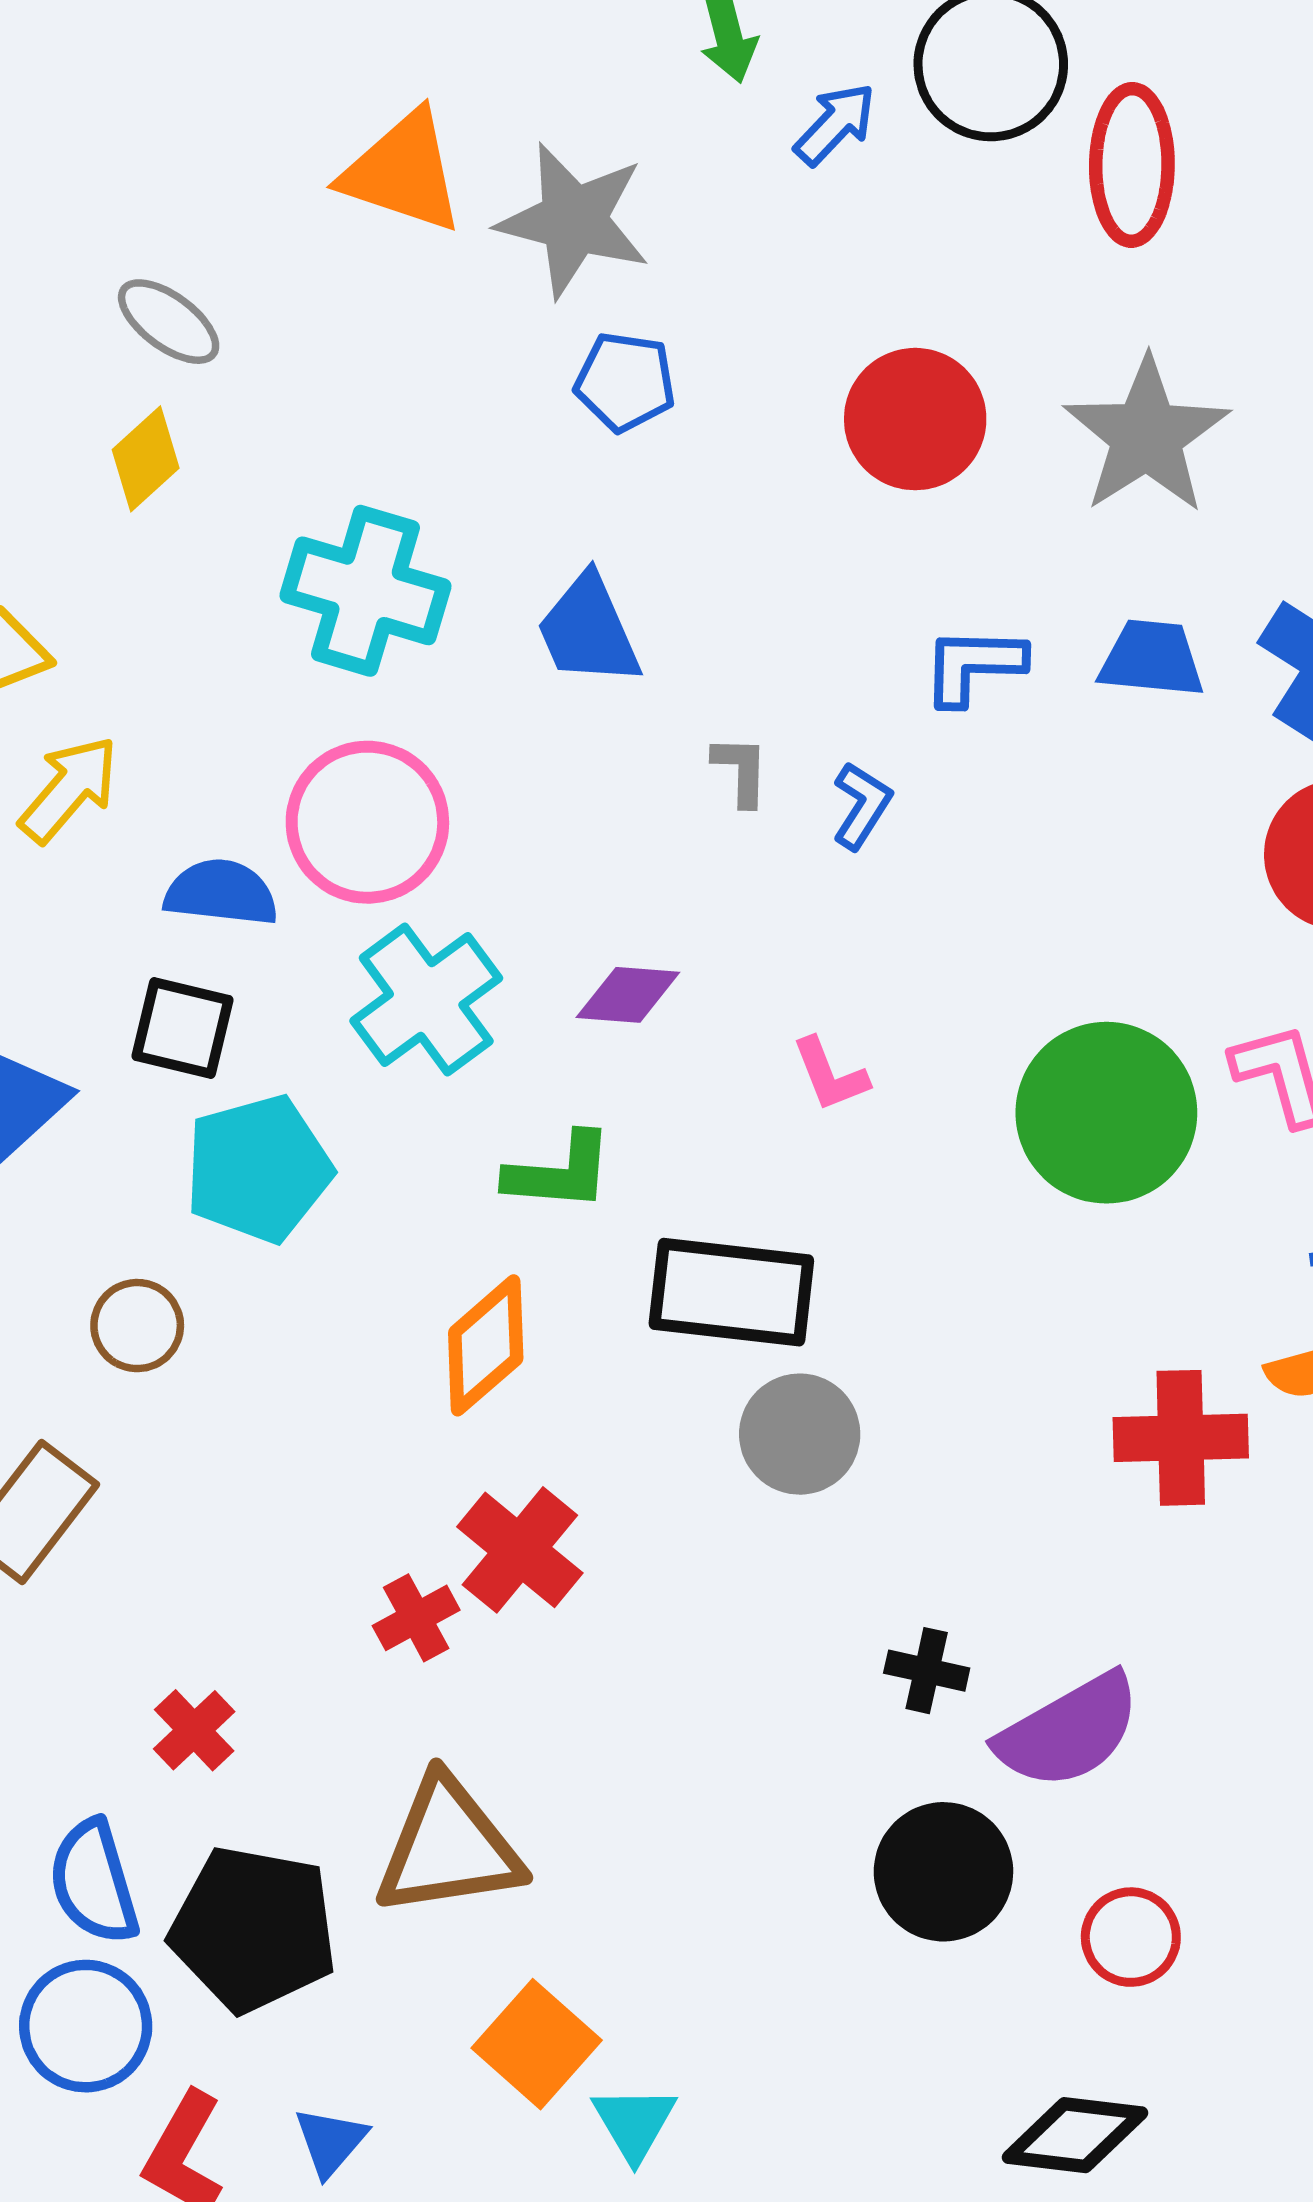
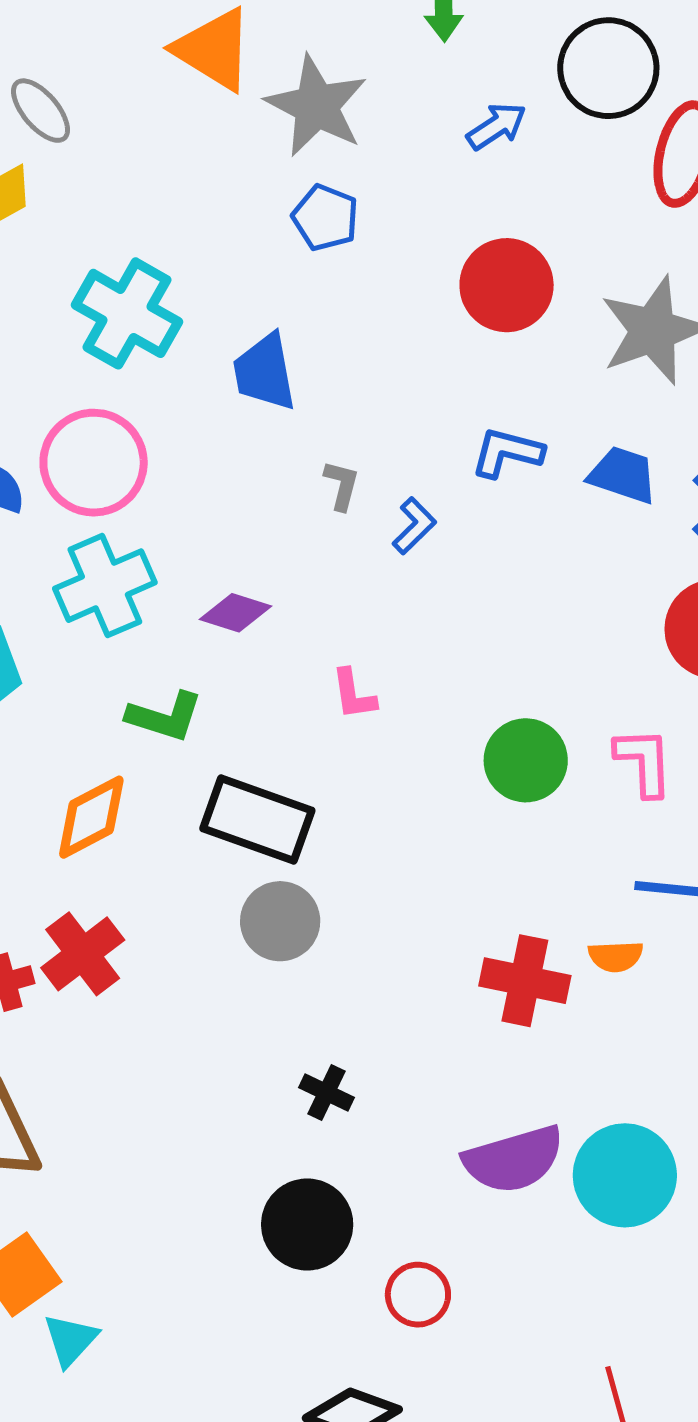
blue arrow: (835, 124) -> (496, 126), moved
green circle: (1106, 1113) -> (526, 760), size x0.7
purple semicircle: (1069, 1731) -> (514, 1159), moved

